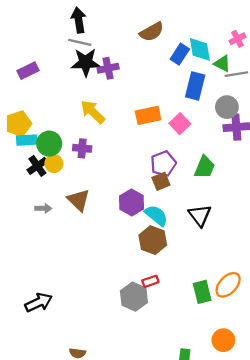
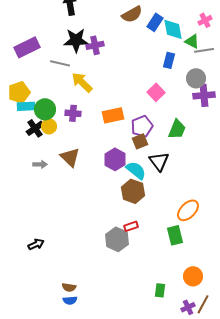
gray line: (80, 42) -> (60, 63), moved
blue rectangle: (180, 54) -> (155, 22), moved
purple rectangle: (28, 71) -> (27, 47), size x1.4
blue rectangle: (195, 86) -> (169, 60), size x0.7
orange rectangle: (148, 115) -> (113, 115), moved
black triangle: (200, 215) -> (159, 161), moved
orange ellipse: (228, 285) -> (188, 210), moved
black arrow: (39, 302) -> (36, 244), size x0.7

